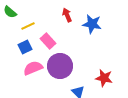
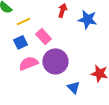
red arrow: (67, 15) -> (62, 10), turned 40

